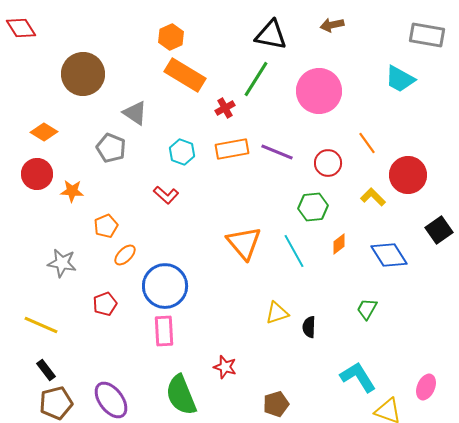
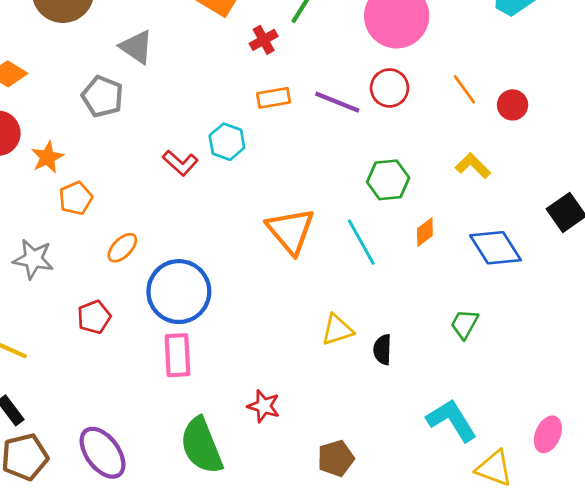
orange rectangle: (232, 149) -> (274, 98), size x0.7
cyan hexagon: (182, 152) -> (227, 142), moved
red circle: (328, 163) -> (390, 88), moved
red circle: (408, 175) -> (513, 105), moved, size x0.6
orange star: (72, 191) -> (47, 157), turned -30
orange pentagon: (106, 226) -> (76, 198), moved

